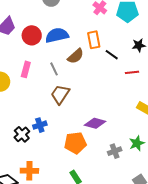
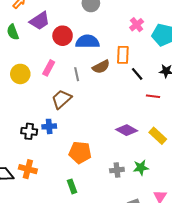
brown trapezoid: (60, 94) -> (61, 99), moved
purple diamond: (95, 123) -> (127, 130), moved
black cross: (22, 134) -> (29, 131), turned 35

